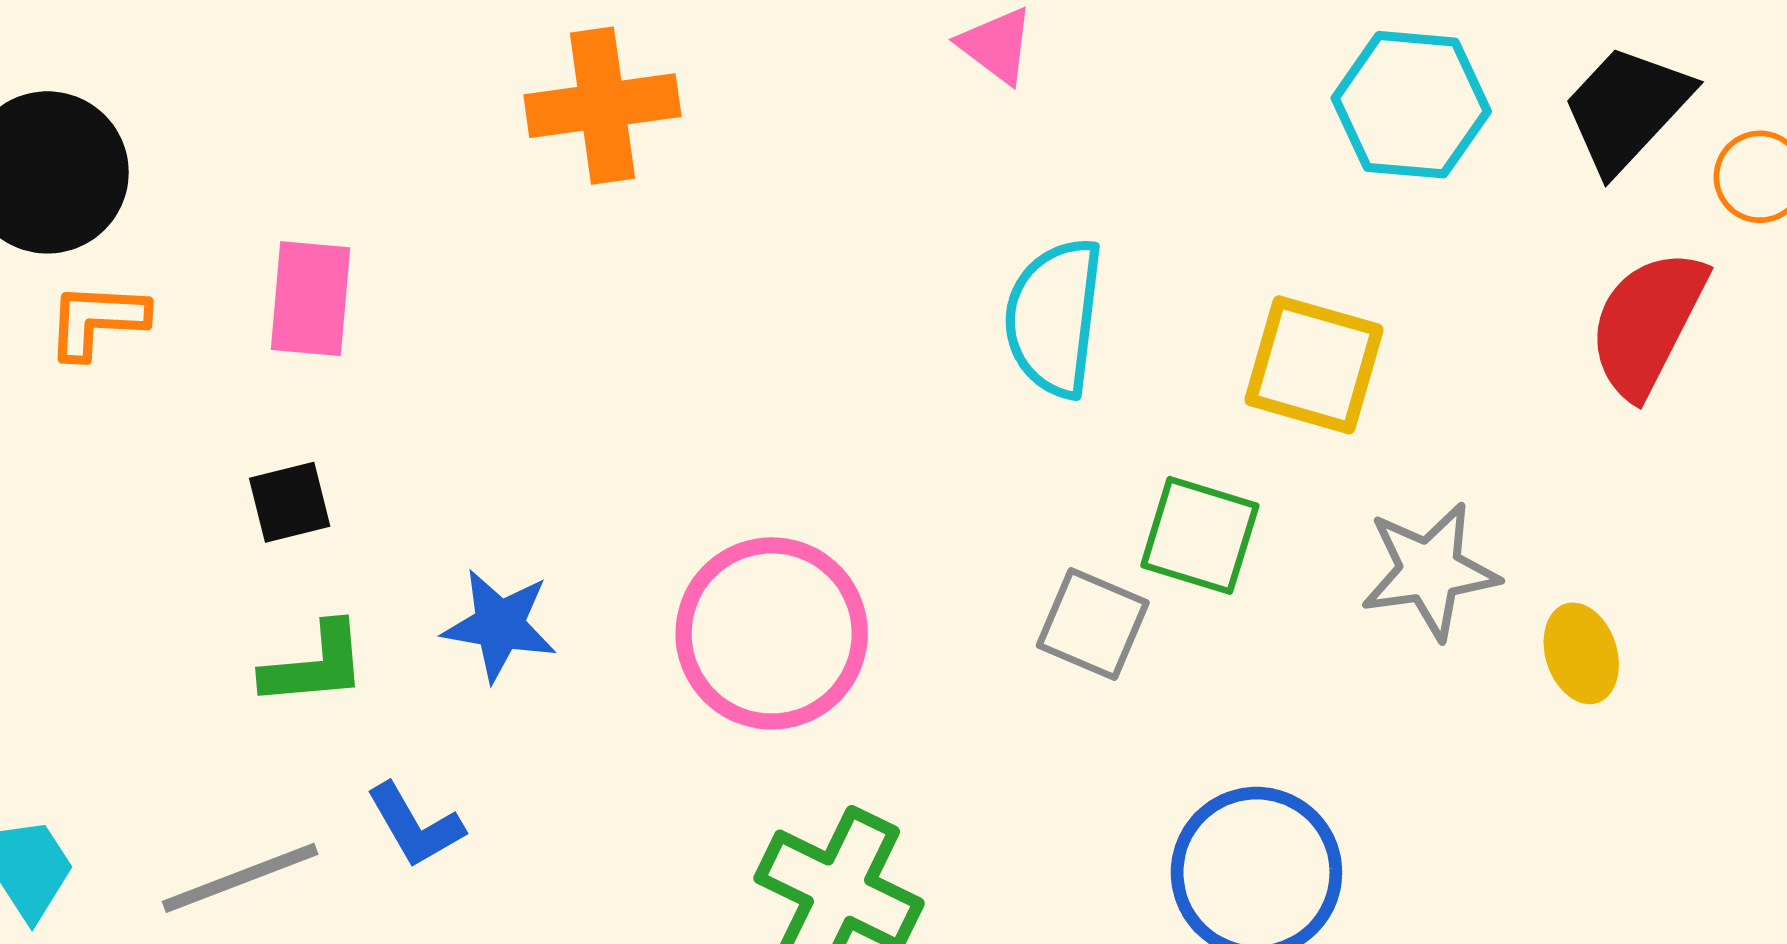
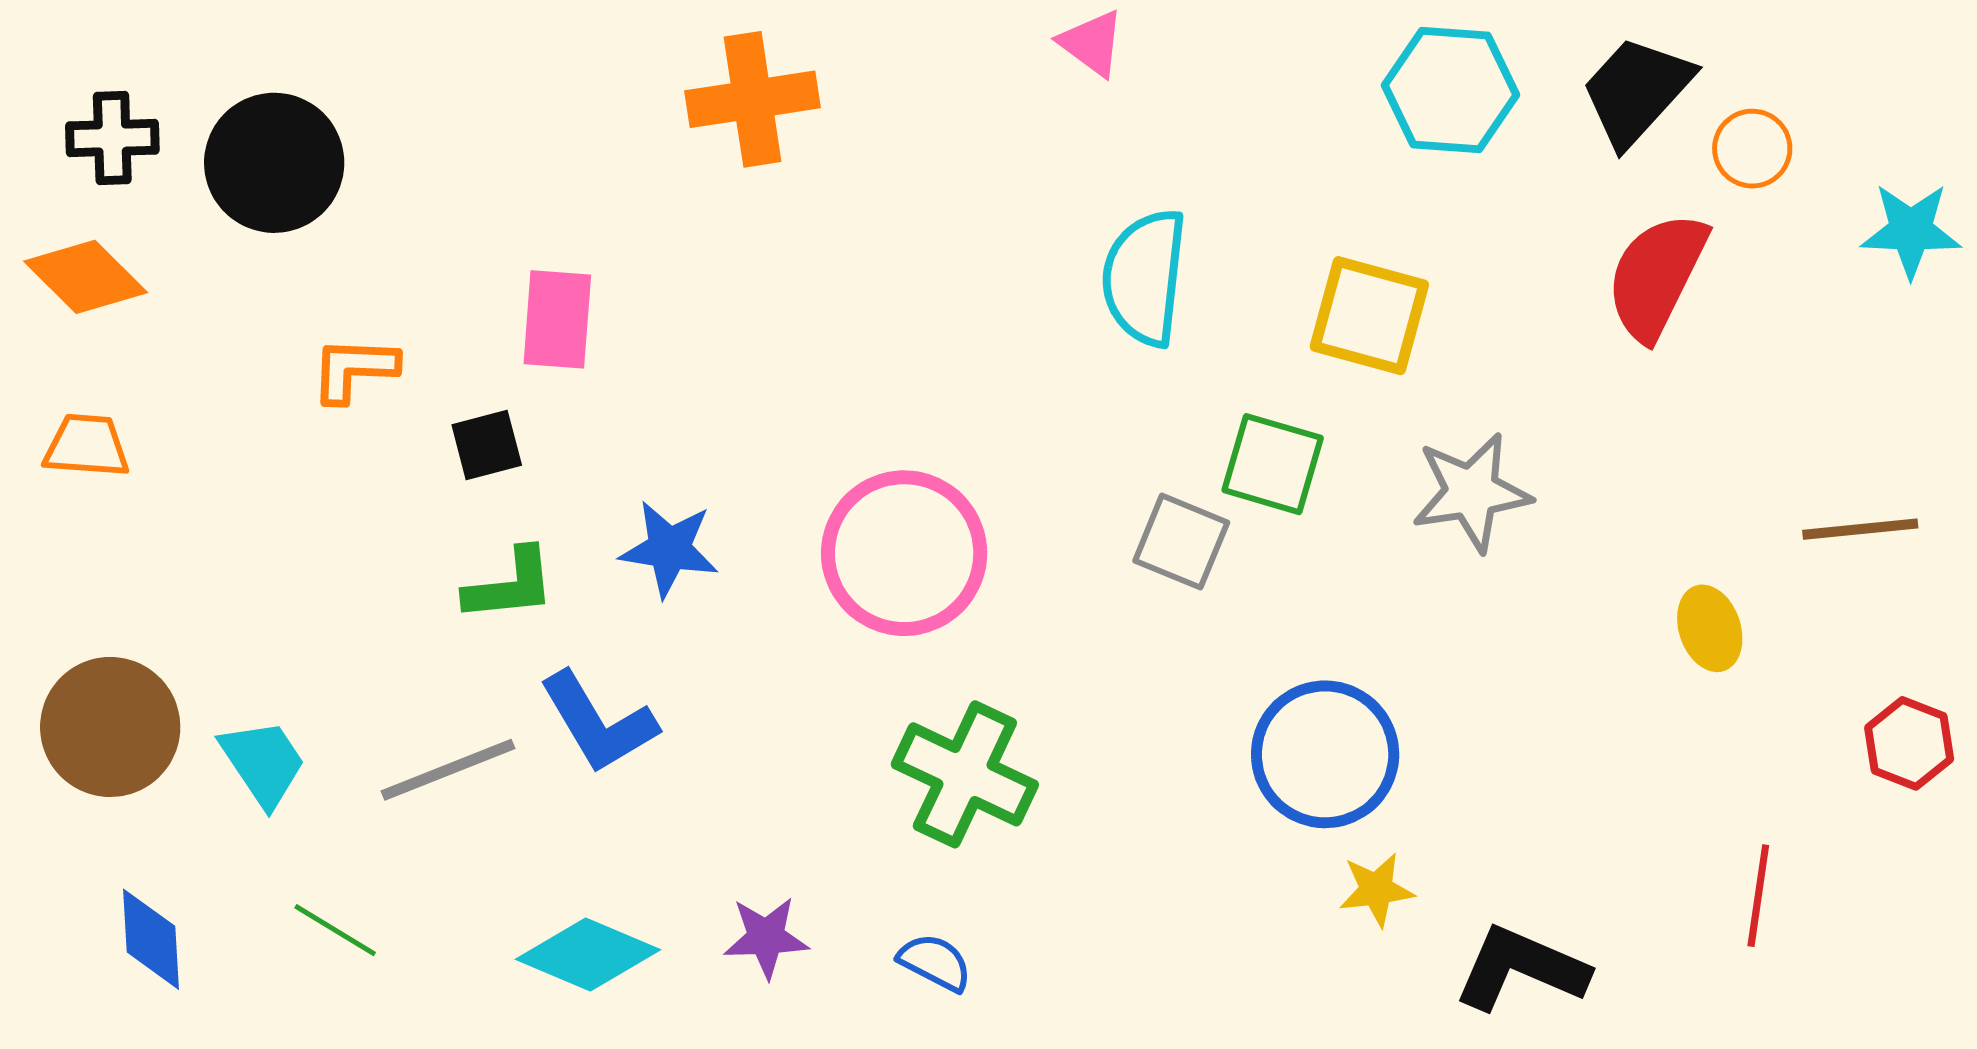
pink rectangle: (311, 299) -> (557, 319), moved
orange L-shape: (97, 320) -> (354, 369), moved
yellow ellipse: (1581, 653) -> (1710, 628), moved
blue L-shape: (415, 825) -> (598, 723), size x1.4

